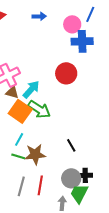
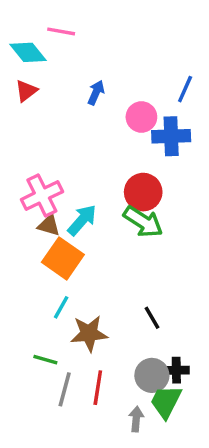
blue arrow: (39, 16) -> (96, 93), turned -64
pink circle: (72, 24) -> (141, 117), moved
green arrow: (39, 109) -> (143, 222), moved
green line: (18, 156) -> (45, 360), moved

